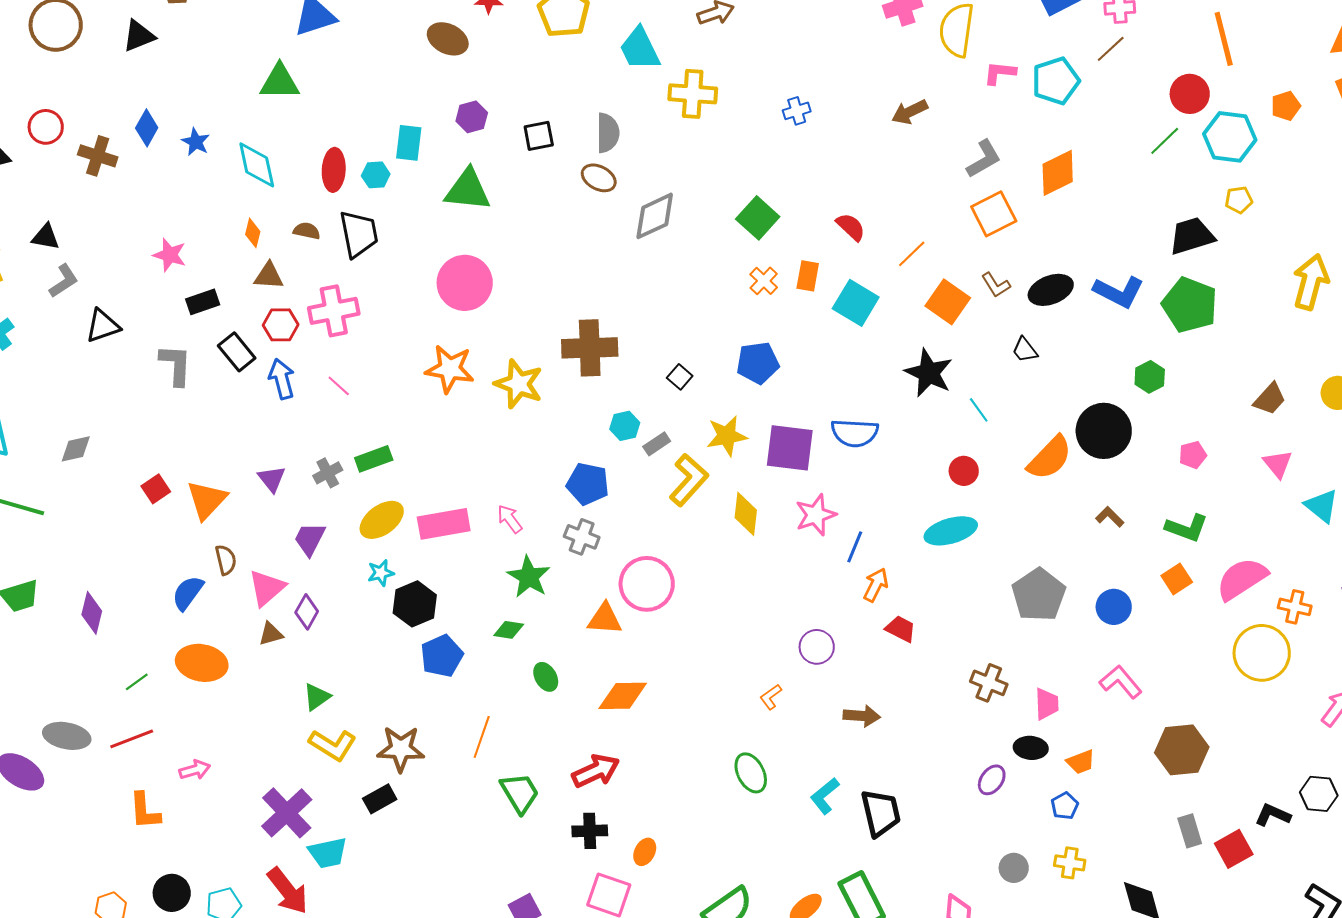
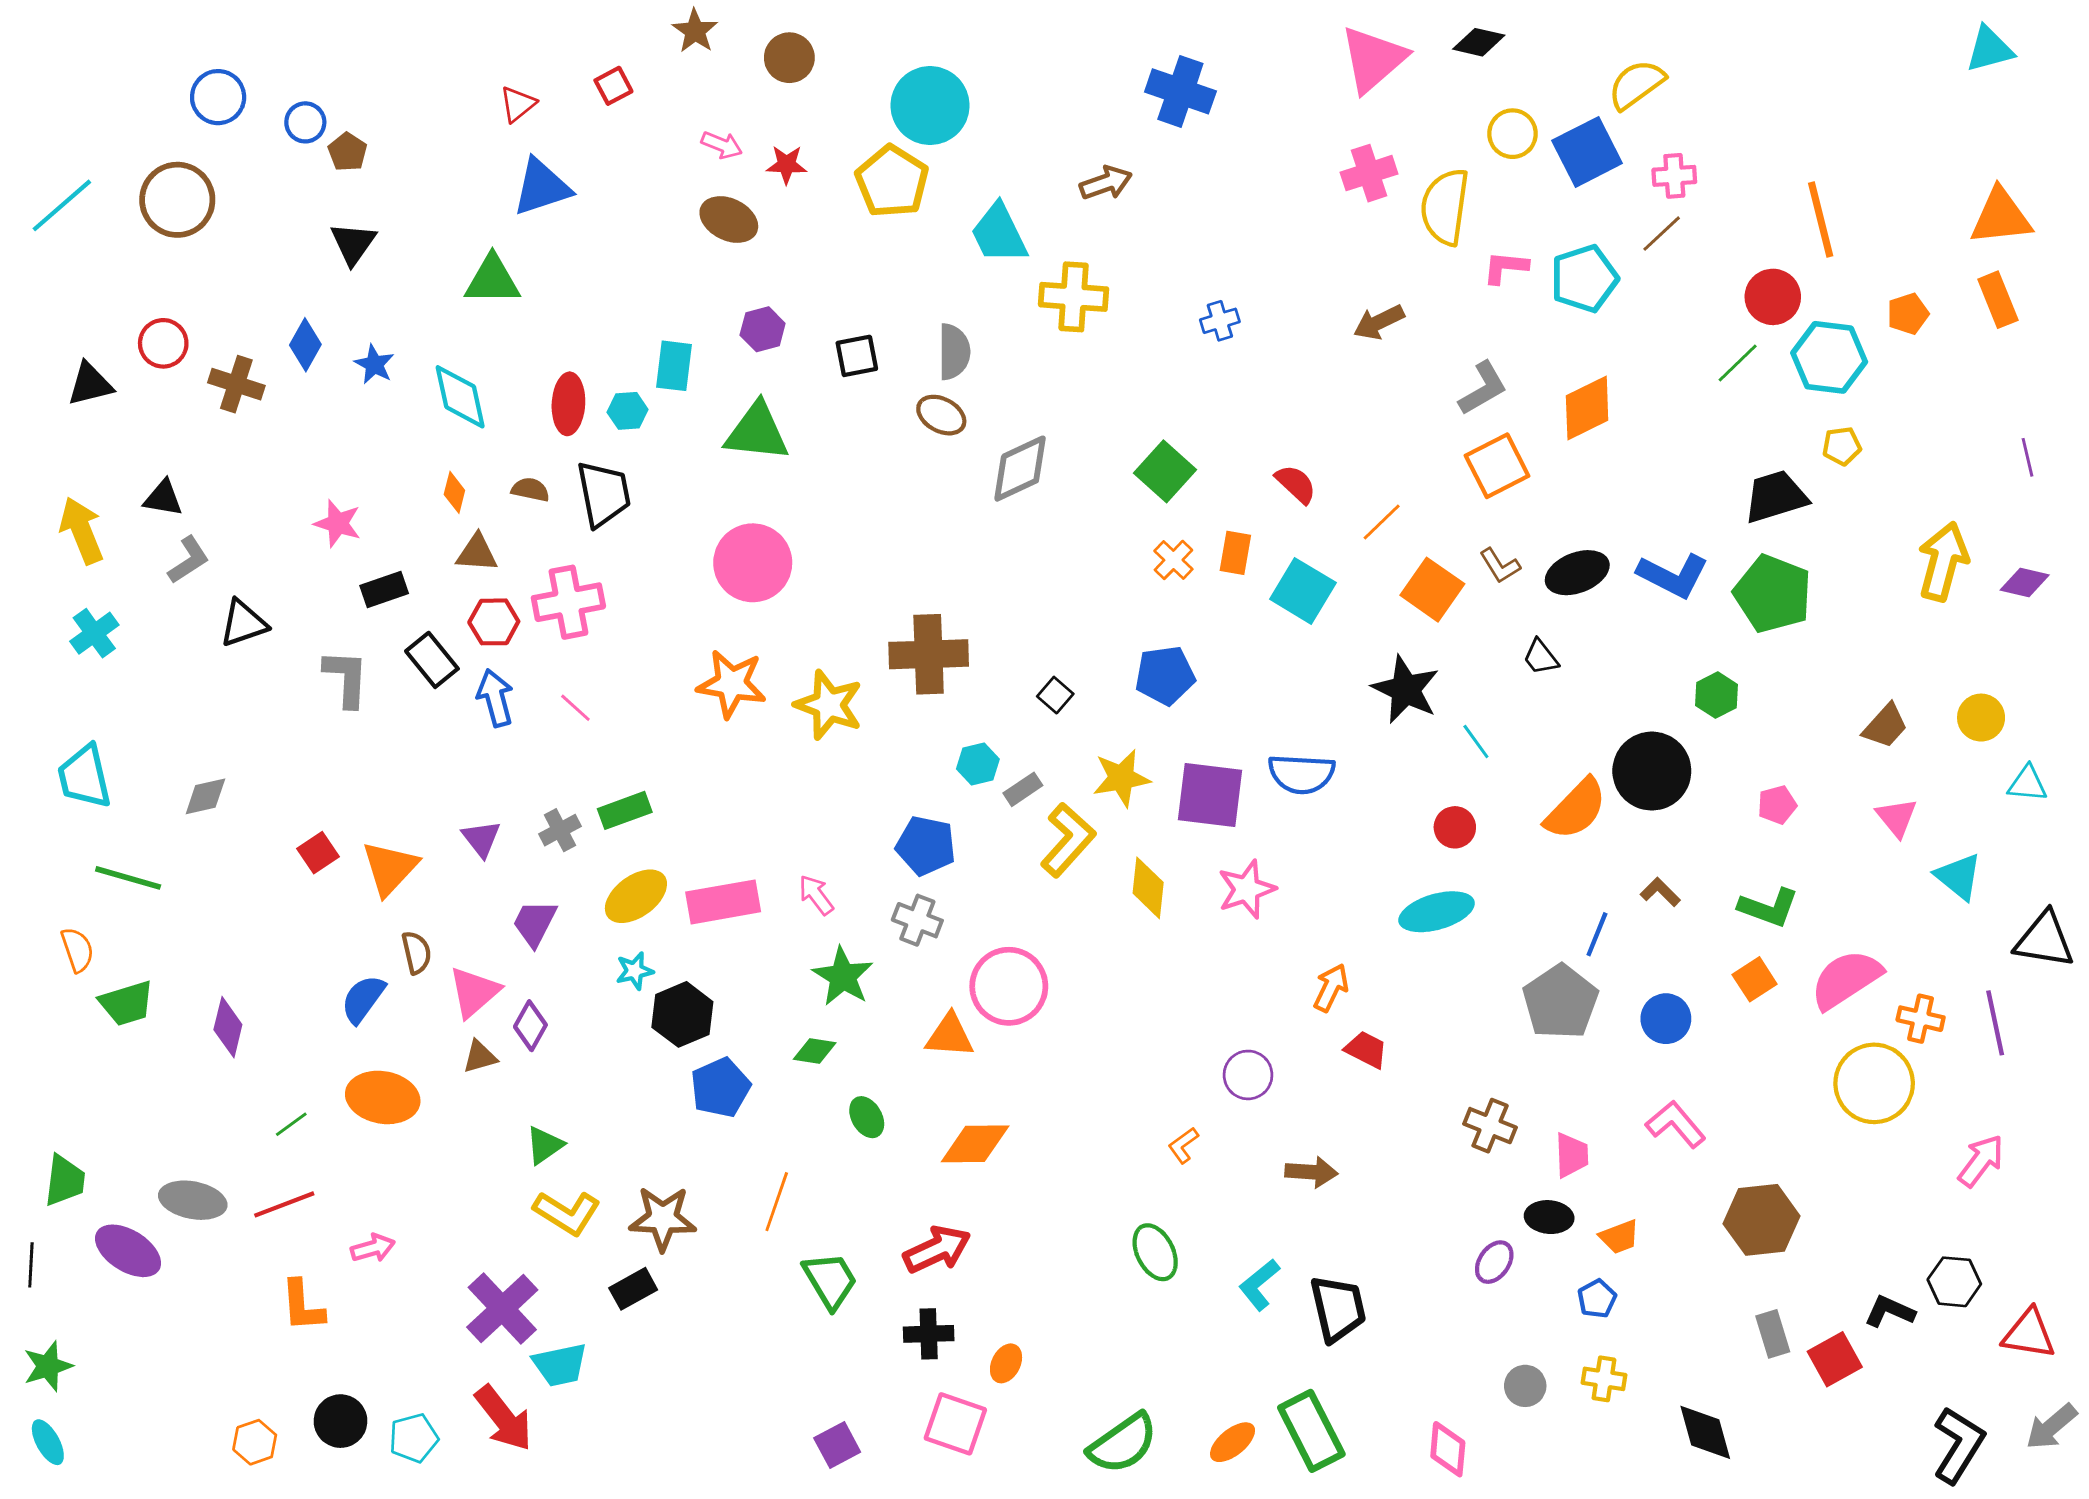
black triangle: (139, 36) -> (353, 243), moved, turned -33
blue line: (855, 547) -> (1597, 934), moved

